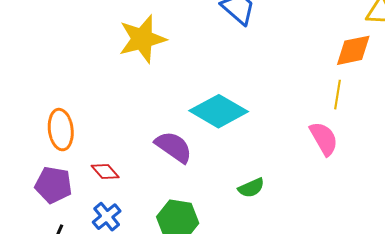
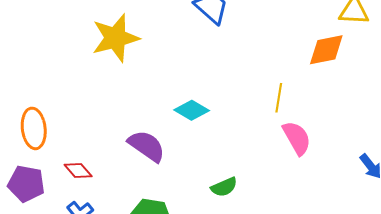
yellow line: (338, 95) -> (279, 98), moved
cyan diamond: (219, 111) -> (192, 110), size x0.6

